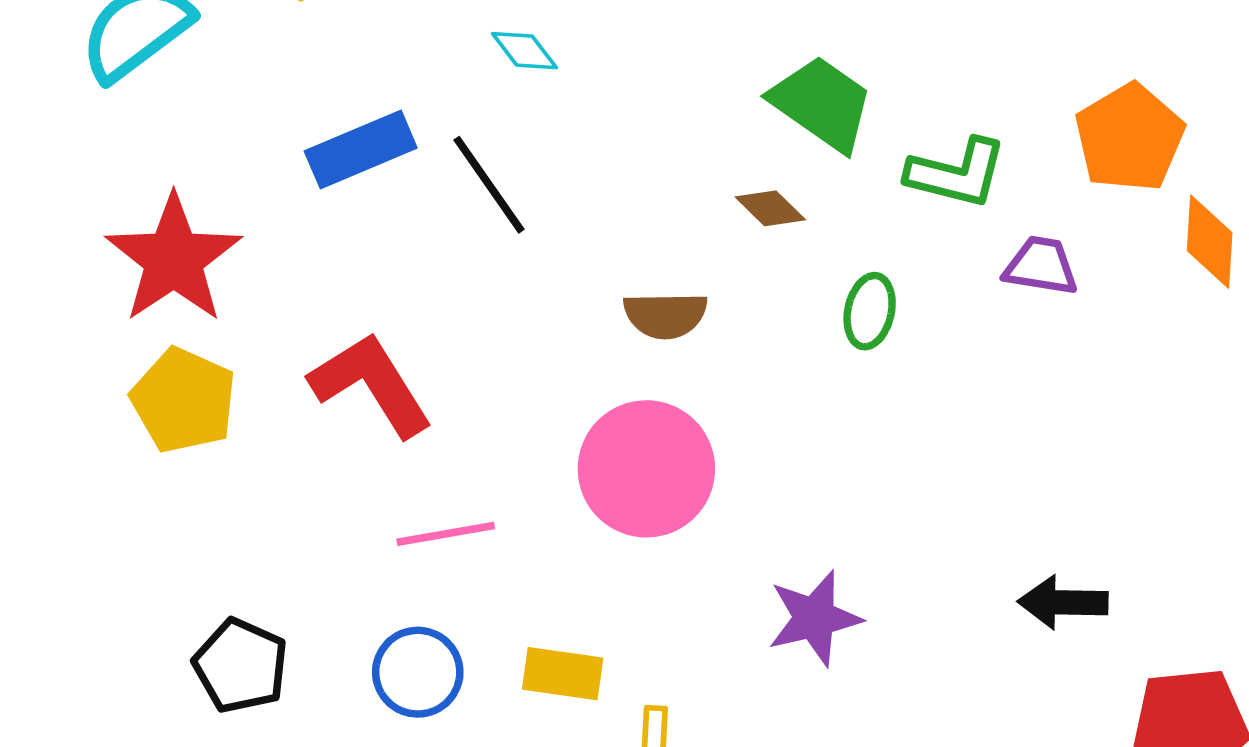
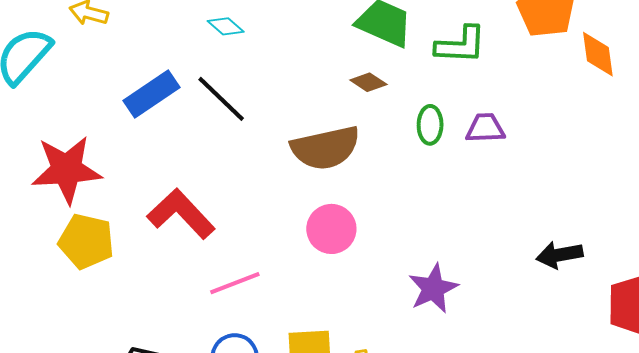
red star: (174, 259) -> (67, 170), turned -30
purple trapezoid: (1041, 266) -> (485, 128), moved
brown semicircle: (665, 315) -> (325, 148), size x1.6
pink circle: (646, 469) -> (331, 229), size x0.7

